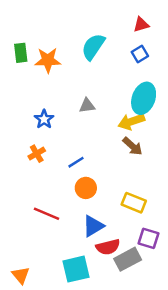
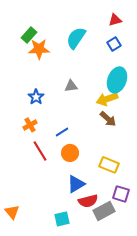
green rectangle: (21, 53) -> (29, 35), moved, turned 49
red line: (47, 214) -> (40, 151), moved, turned 35
cyan square: (76, 269) -> (62, 219), size x0.7
orange triangle: (21, 275) -> (12, 212), moved

